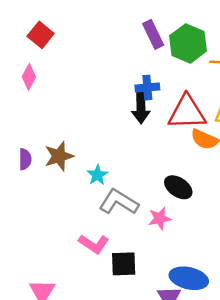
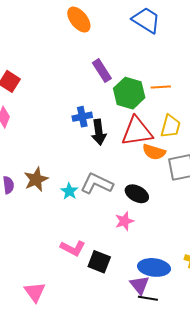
green hexagon: (188, 43) -> (129, 93), moved
blue cross: (147, 88) -> (82, 117), moved
gray L-shape: (119, 202) -> (97, 184), moved
black square: (124, 264) -> (99, 262), turned 30

